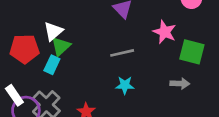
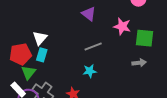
green triangle: (61, 46) -> (28, 72), moved
cyan rectangle: (52, 65) -> (42, 55), moved
cyan star: (125, 85) -> (90, 71), moved

